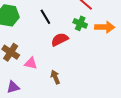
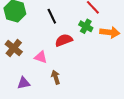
pink triangle: (31, 63) -> (41, 57), moved
purple triangle: (13, 87) -> (24, 83), moved

